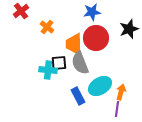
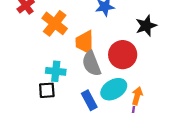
orange cross: (47, 27) -> (55, 23), size x1.6
red circle: (96, 38) -> (123, 55), moved
black square: (59, 63) -> (47, 90), moved

